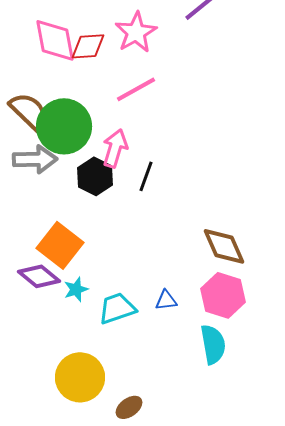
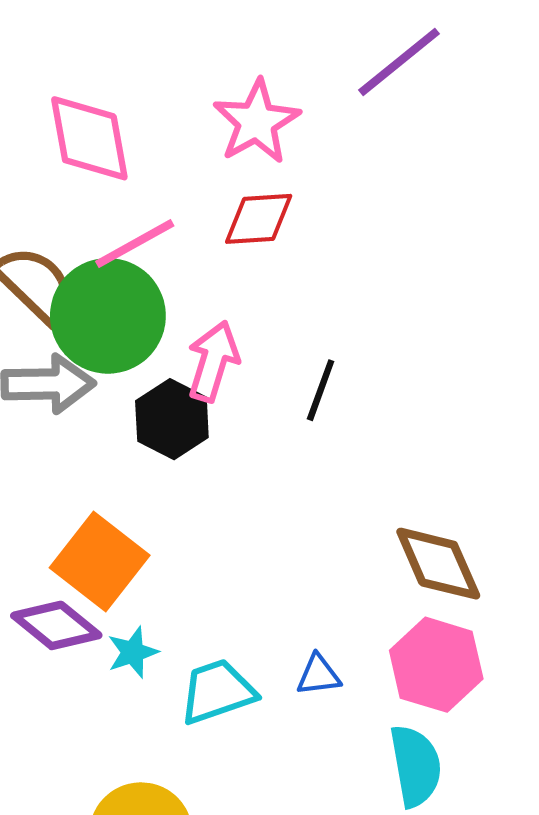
red diamond: (88, 46) -> (259, 219), moved
pink line: (136, 89) -> (135, 244), moved
black line: (146, 176) -> (321, 390), moved

